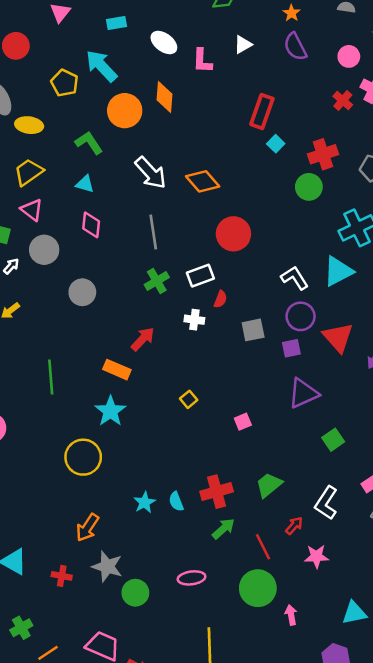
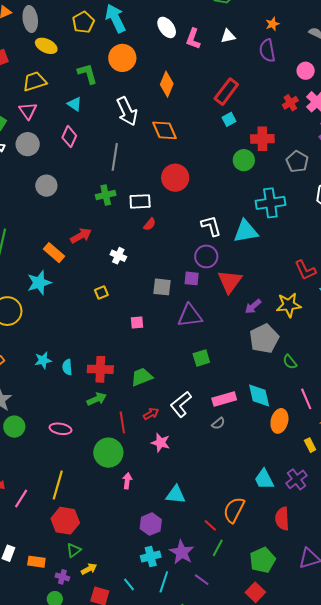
white ellipse: (164, 42) -> (167, 27), moved
orange diamond: (165, 97) -> (167, 84), moved
white cross: (194, 320) -> (118, 256), moved
gray square: (253, 330) -> (162, 287), moved

